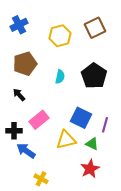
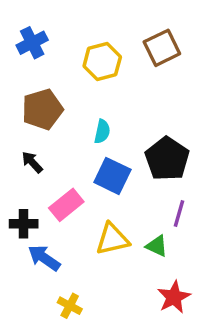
black pentagon: (94, 76) -> (167, 159), moved
blue square: (81, 118) -> (112, 176), moved
red star: (90, 169) -> (174, 297), moved

